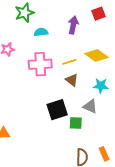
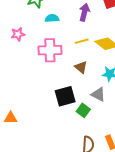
yellow line: (69, 62) -> (82, 41), moved
green square: (76, 123) -> (83, 110), turned 32

